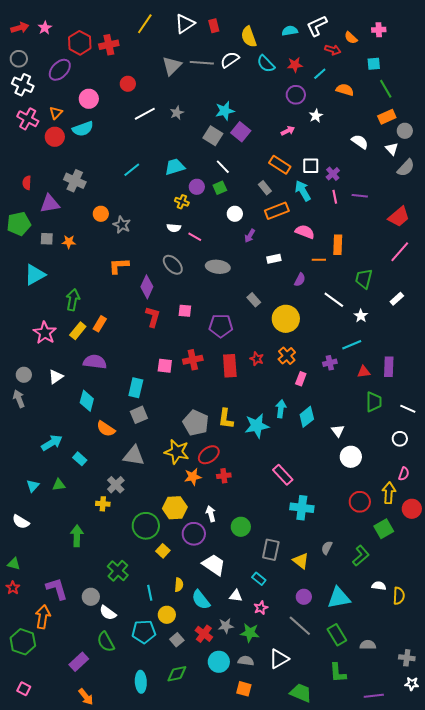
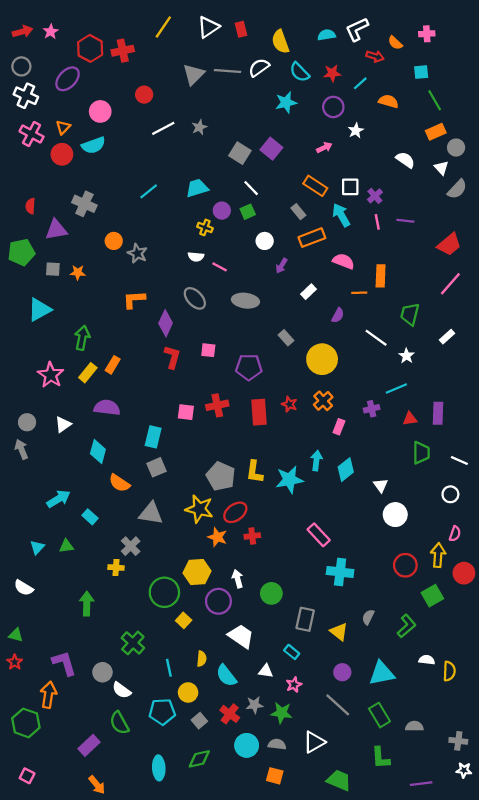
cyan star: (225, 111) -> (286, 102), moved
white rectangle: (274, 259) -> (309, 292), turned -32
orange star: (193, 477) -> (217, 537), turned 30

